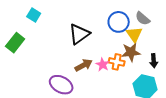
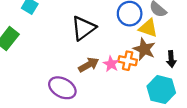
yellow triangle: (134, 34) -> (148, 28), turned -36
brown star: (131, 52) -> (144, 49), turned 30

